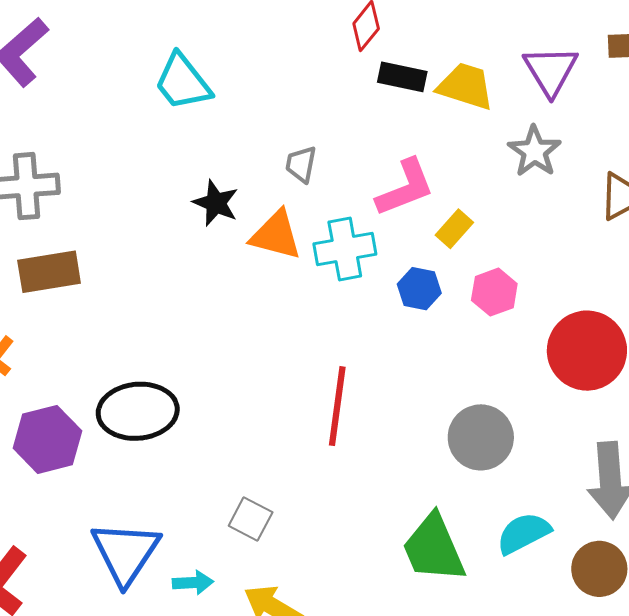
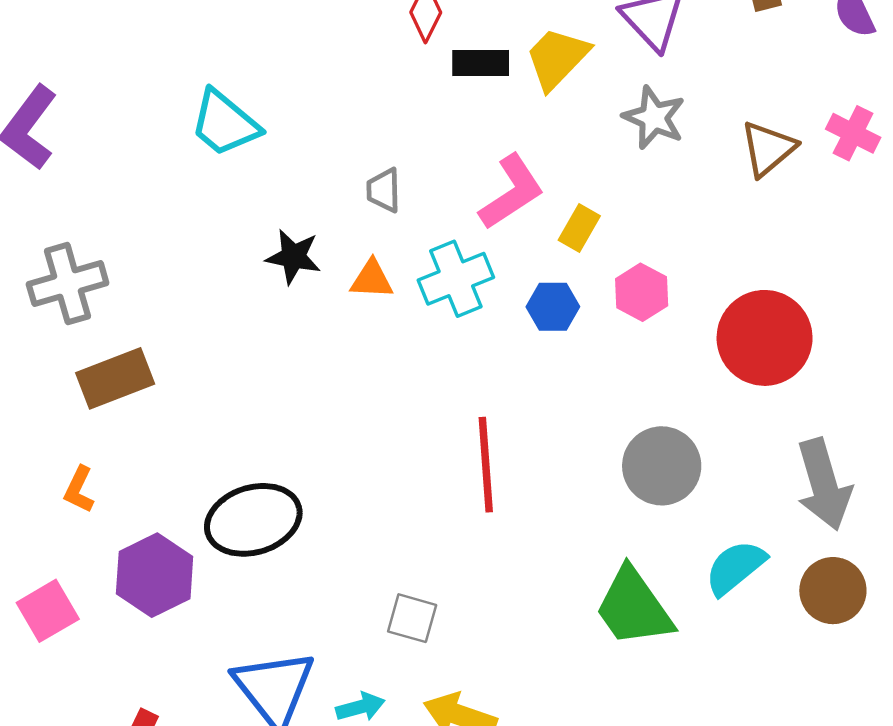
yellow trapezoid: (466, 86) -> (557, 58), turned -52
orange triangle: (276, 235) -> (372, 279), size x0.7

